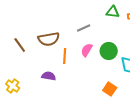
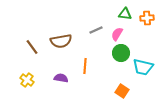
pink semicircle: (87, 50) -> (117, 34), moved
orange line: (65, 56) -> (85, 66), moved
yellow cross: (13, 86) -> (27, 80), moved

